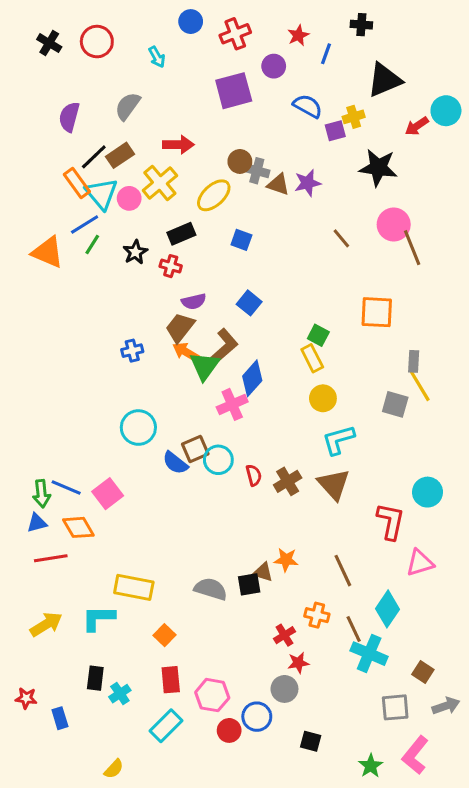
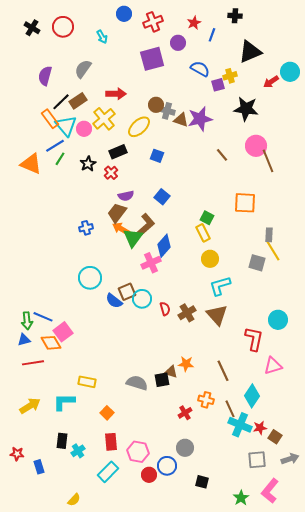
purple star: (308, 183) -> (200, 119), size x1.4
red cross: (171, 266) -> (111, 173), turned 32
pink square: (108, 494) -> (63, 332), moved
yellow rectangle: (134, 587) -> (87, 382), size x0.7
red star: (298, 663) -> (260, 428), moved

